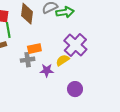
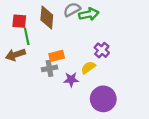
purple cross: (75, 45) -> (102, 50), size x0.6
purple circle: (75, 89) -> (103, 99), size x1.5

